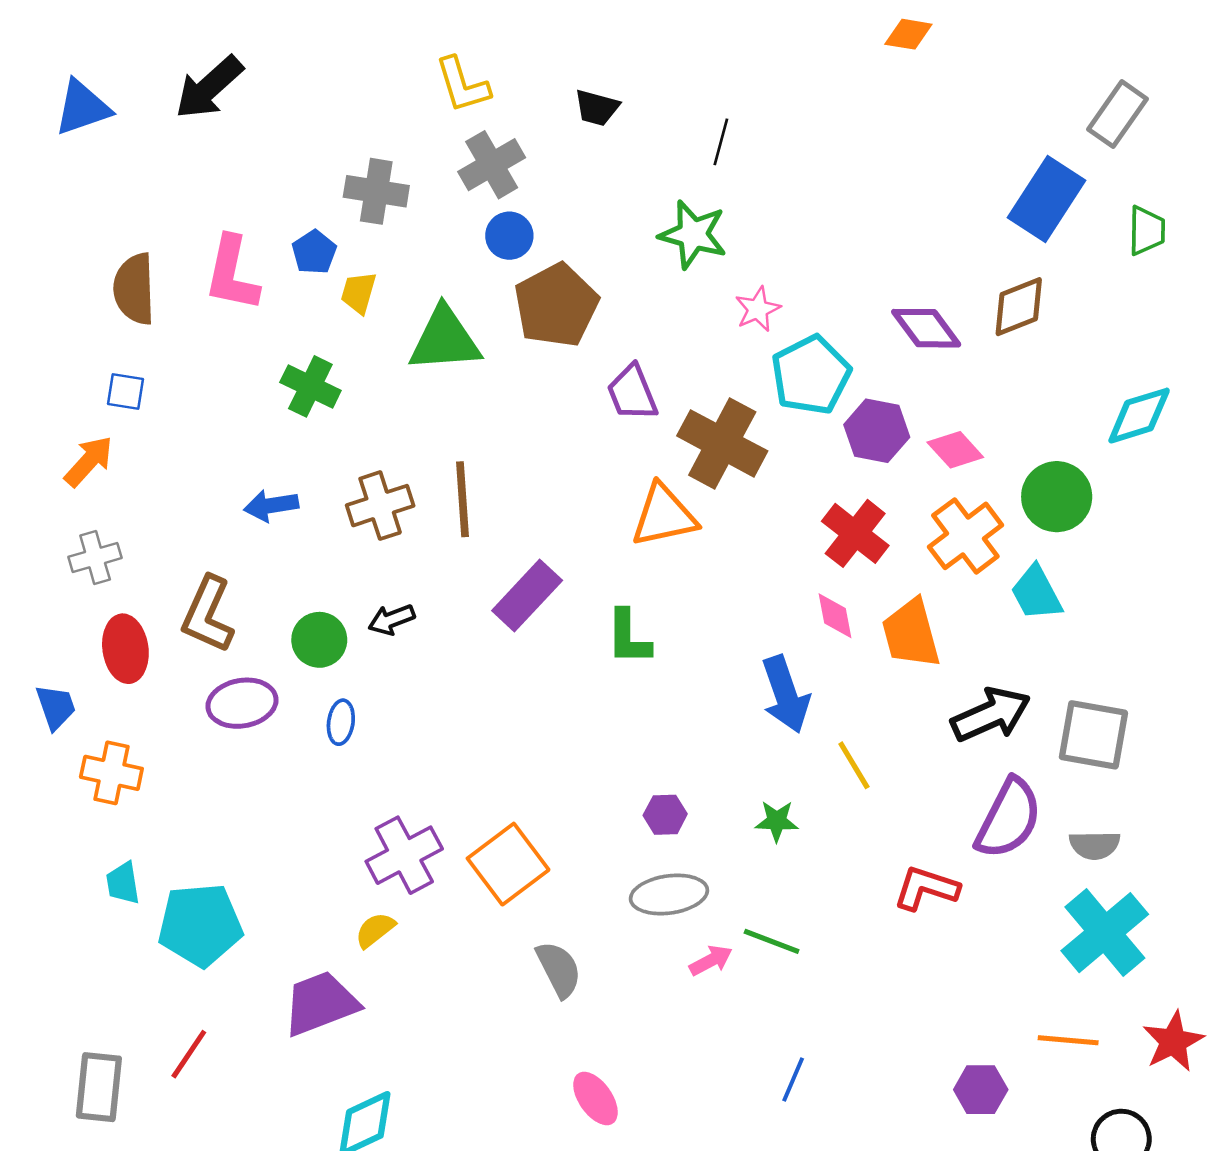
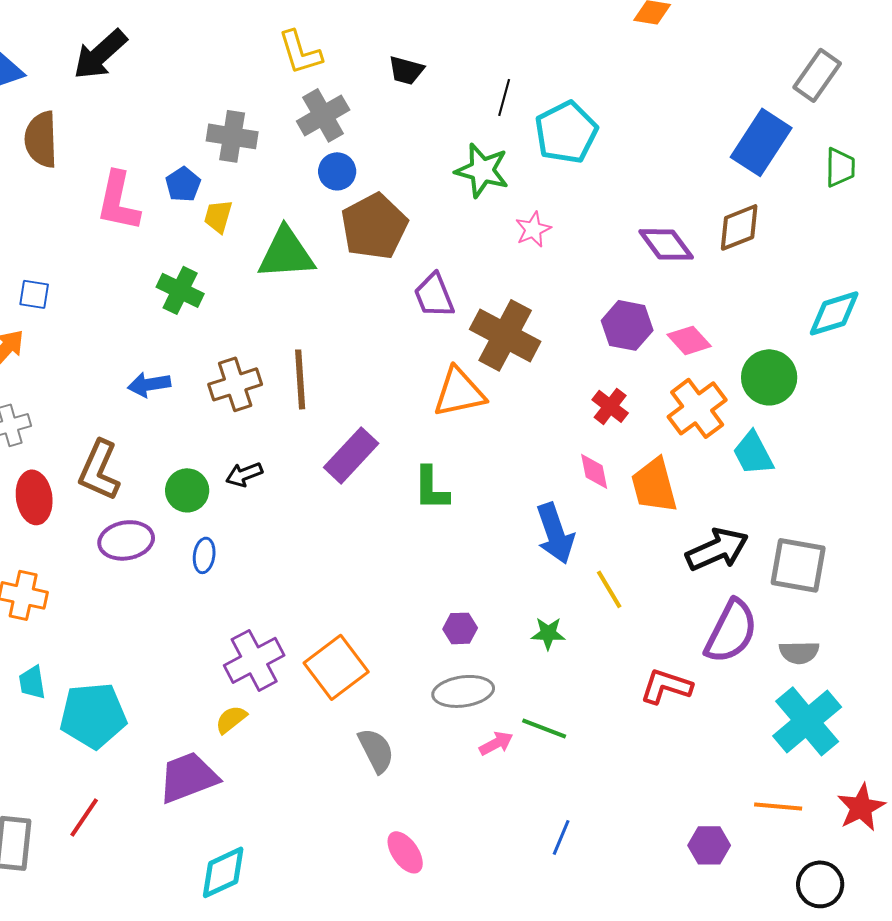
brown semicircle: (134, 289) -> (41, 139), moved
cyan pentagon: (811, 375) -> (566, 132), moved
red cross: (855, 533) -> (610, 406), size x0.7

